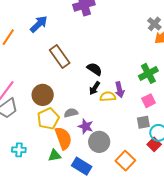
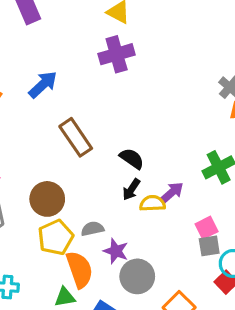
purple arrow: (120, 90) -> (172, 193), turned -119
pink square: (149, 101) -> (207, 228), moved

